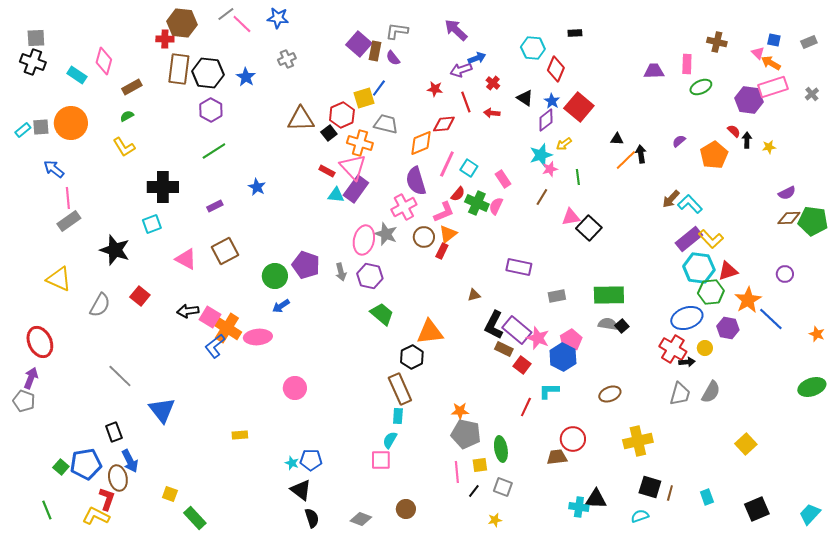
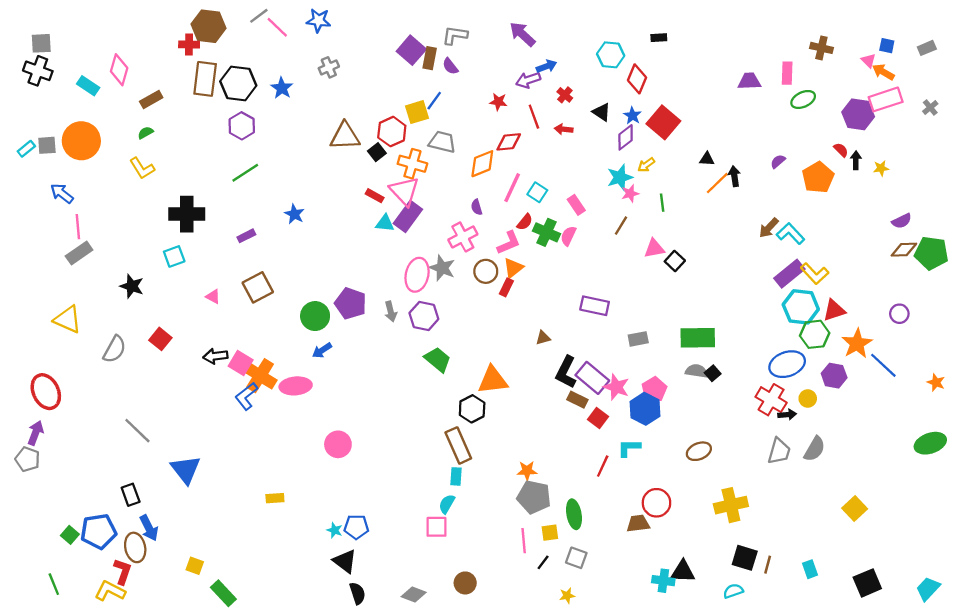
purple semicircle: (416, 181) -> (477, 207), size x0.5
black square: (589, 228) -> (675, 261), size x0.7
black star: (115, 250) -> (132, 286), size x0.7
pink triangle: (186, 259) -> (213, 297), size x0.6

